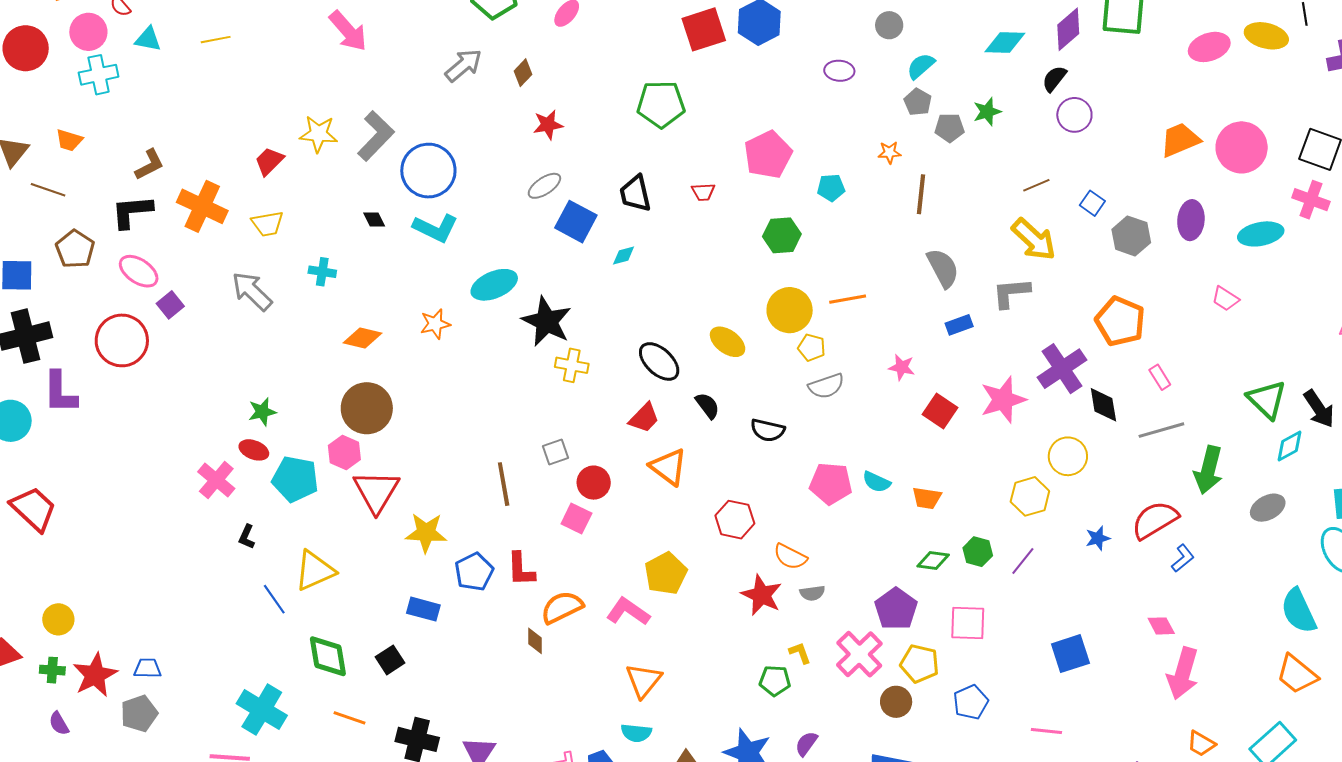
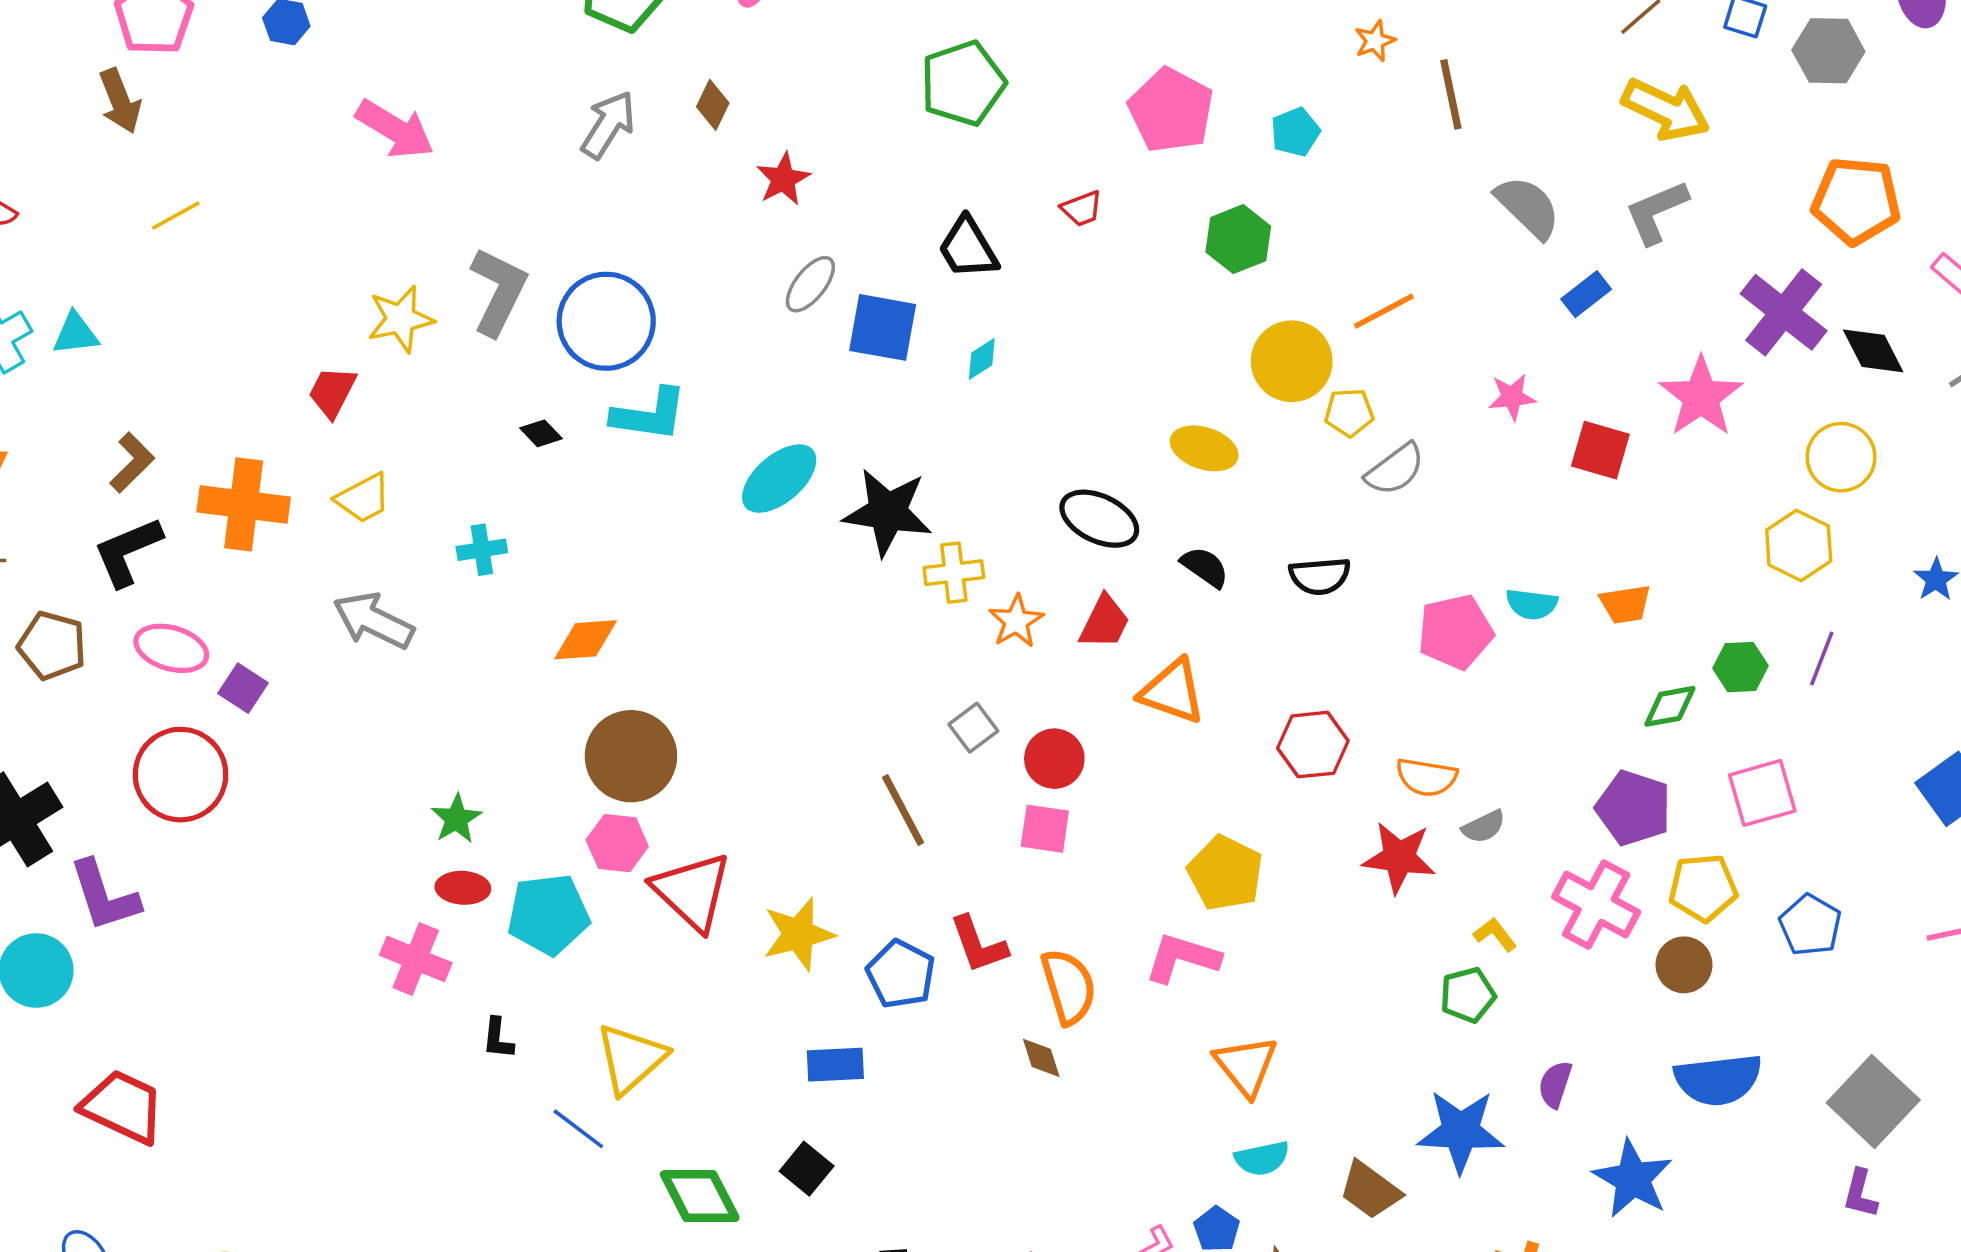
cyan triangle: (148, 39) -> (76, 334), moved
orange star: (435, 324) -> (1016, 621), moved
orange semicircle: (562, 607) -> (1069, 987), turned 117

